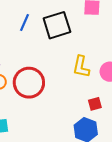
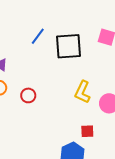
red circle: (29, 83) -> (28, 95), size x0.5

